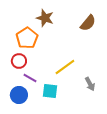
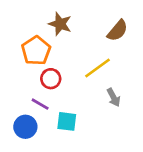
red circle: (19, 61) -> (51, 79), moved
yellow line: (65, 67) -> (97, 68), moved
gray arrow: (90, 84) -> (114, 97), moved

